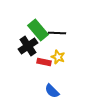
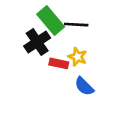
blue semicircle: (52, 91) -> (84, 86), moved

